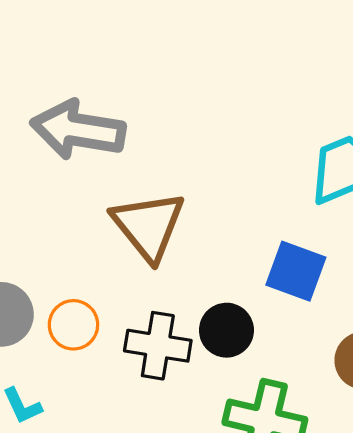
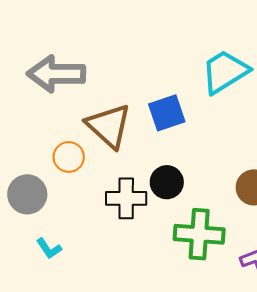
blue square: (296, 271) -> (167, 113), moved, turned -30
orange circle: (73, 325) -> (69, 157), moved

